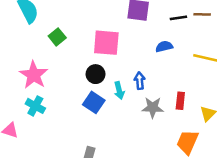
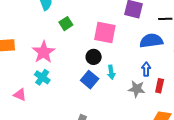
blue semicircle: (164, 47) -> (151, 41), size x1.6
blue arrow: (140, 81) -> (146, 69), moved

